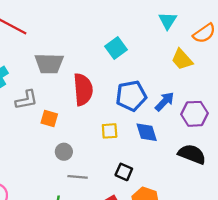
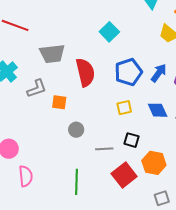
yellow square: (110, 131) -> (124, 108), moved
blue diamond: (147, 132) -> (158, 110), moved
gray line: (78, 177) -> (104, 149), moved

